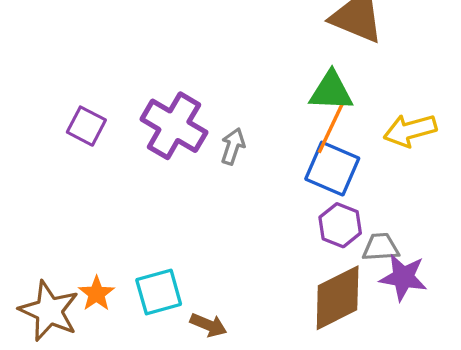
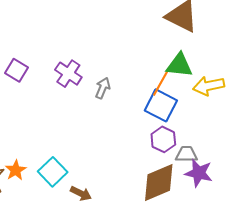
green triangle: (331, 91) -> (179, 65), moved
purple cross: (174, 126) -> (68, 74), size x0.7
cyan square: (159, 292) -> (53, 172), turned -32

